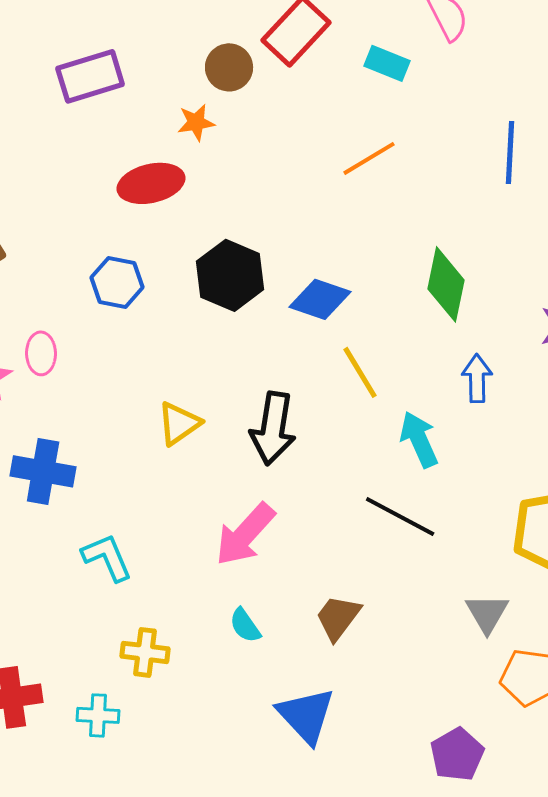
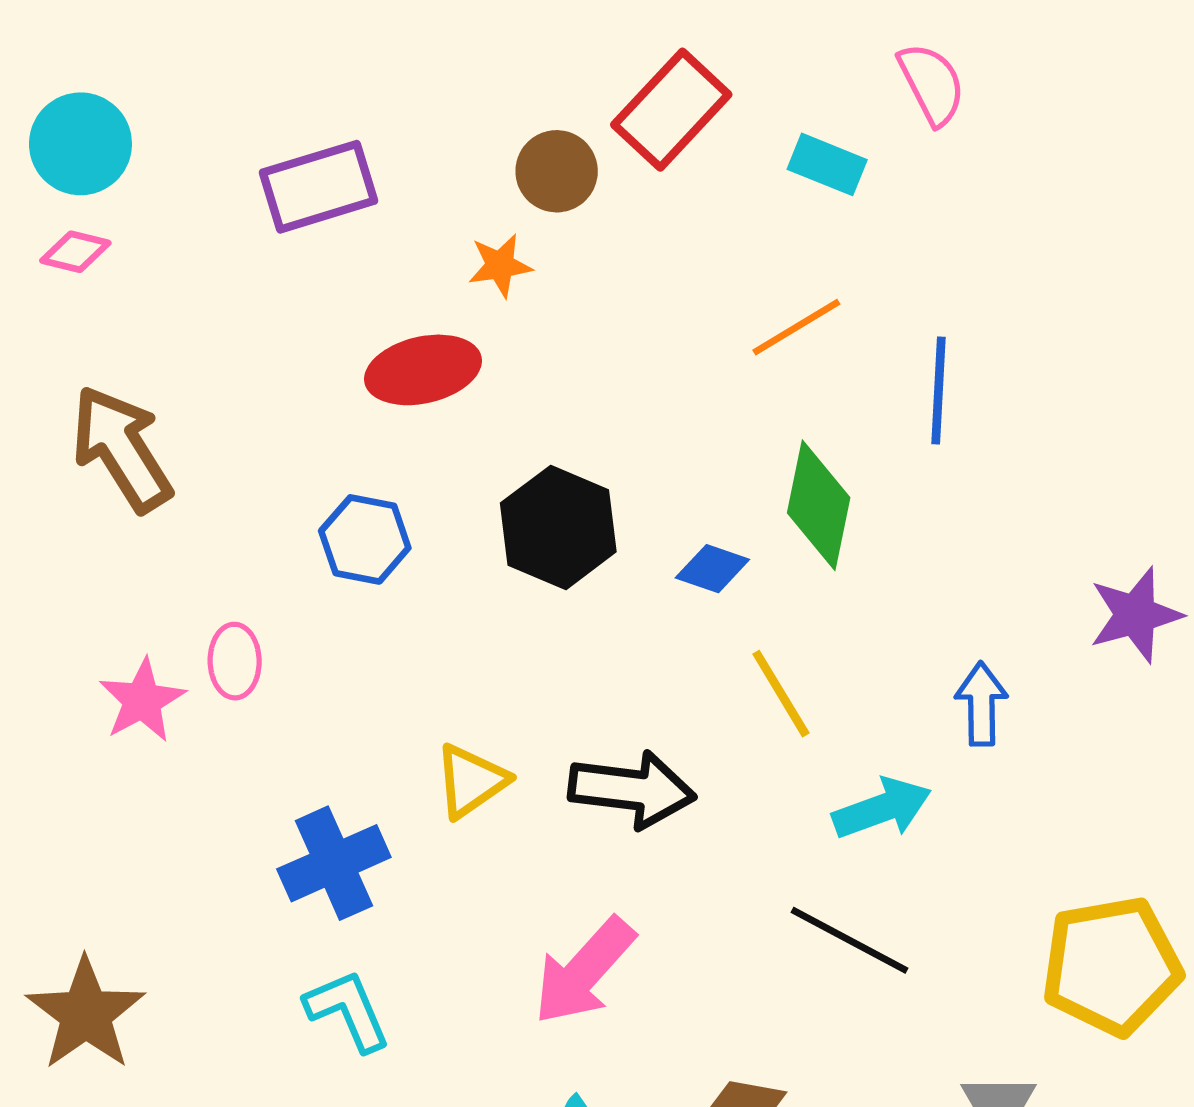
blue line: (510, 152) -> (939, 390), moved
green diamond: (446, 284) -> (819, 505), moved
blue diamond: (320, 299) -> (712, 569), size x0.7
black arrow: (273, 428) -> (632, 790), turned -92
cyan arrow: (419, 439) -> (882, 808), turned 94
blue cross: (43, 471) -> (334, 863), moved, turned -34

